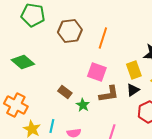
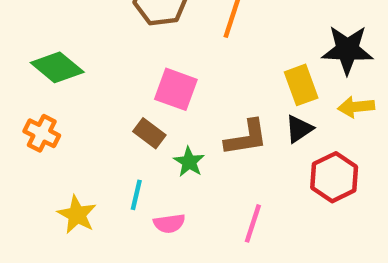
pink square: (97, 72) -> (176, 89), moved
orange cross: (16, 105) -> (42, 133), moved, size x0.7
cyan line: (52, 126) -> (136, 195), moved

